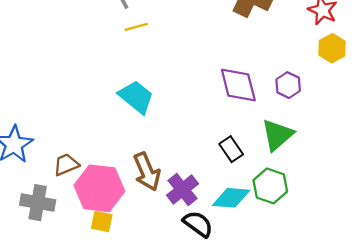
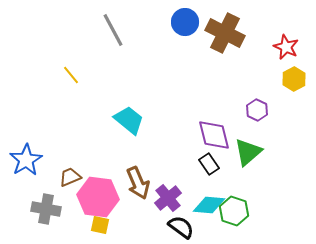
yellow line: (136, 27) -> (71, 75), moved, turned 66
purple diamond: (238, 85) -> (214, 135), moved
green hexagon: (270, 186) -> (234, 211), moved

